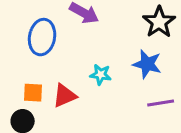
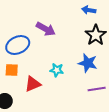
blue ellipse: (42, 37) -> (18, 45), turned 55
orange square: (33, 93) -> (12, 70), moved

